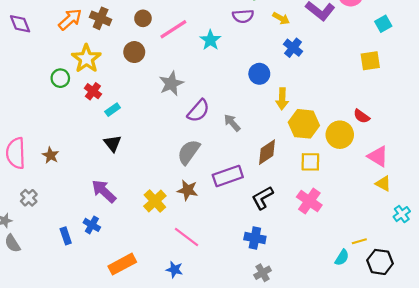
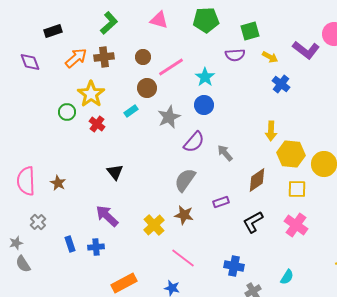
brown cross: (101, 18) -> (104, 57), turned -30
brown circle: (134, 52) -> (147, 88), moved
blue circle: (259, 74) -> (204, 105), moved
cyan rectangle: (113, 110) -> (131, 111), moved
purple rectangle: (228, 176) -> (221, 202), size x0.6
blue cross: (92, 225) -> (96, 247), turned -35
blue rectangle: (66, 236) -> (70, 244), moved
blue cross: (255, 238) -> (234, 266), moved
cyan semicircle: (342, 258) -> (287, 277), moved

